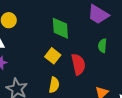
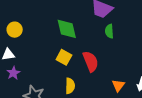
green semicircle: (102, 46) -> (109, 31), moved

